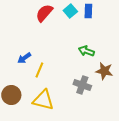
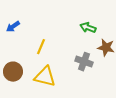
blue arrow: (24, 58) -> (13, 27), moved

